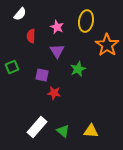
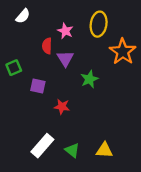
red semicircle: (31, 36) -> (47, 46), moved
green square: (12, 67) -> (14, 68), moved
purple square: (42, 75) -> (38, 86), moved

